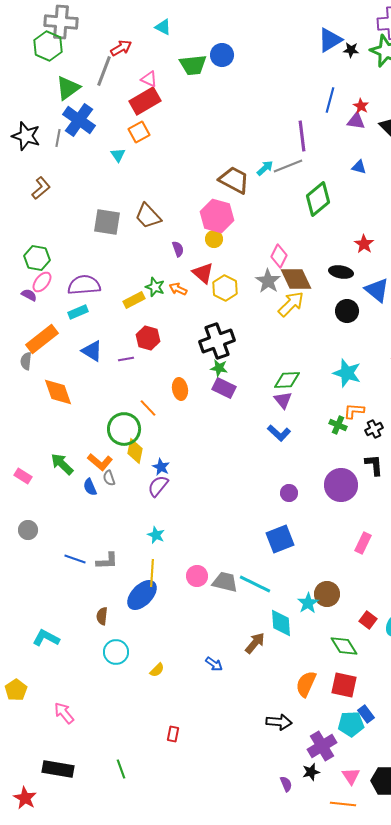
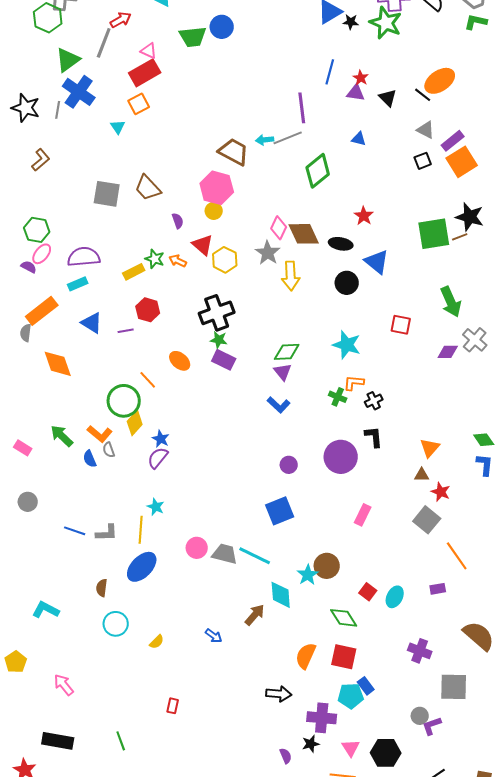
cyan arrow: (265, 168) -> (265, 140), turned -144
brown diamond: (296, 279) -> (304, 234), moved
yellow arrow: (291, 304) -> (291, 276), turned 132
orange ellipse: (180, 389) -> (180, 361), turned -40
yellow diamond: (135, 451) -> (135, 423), turned 30
yellow line: (152, 573) -> (141, 530), moved
purple cross: (322, 746) -> (322, 718), turned 36

